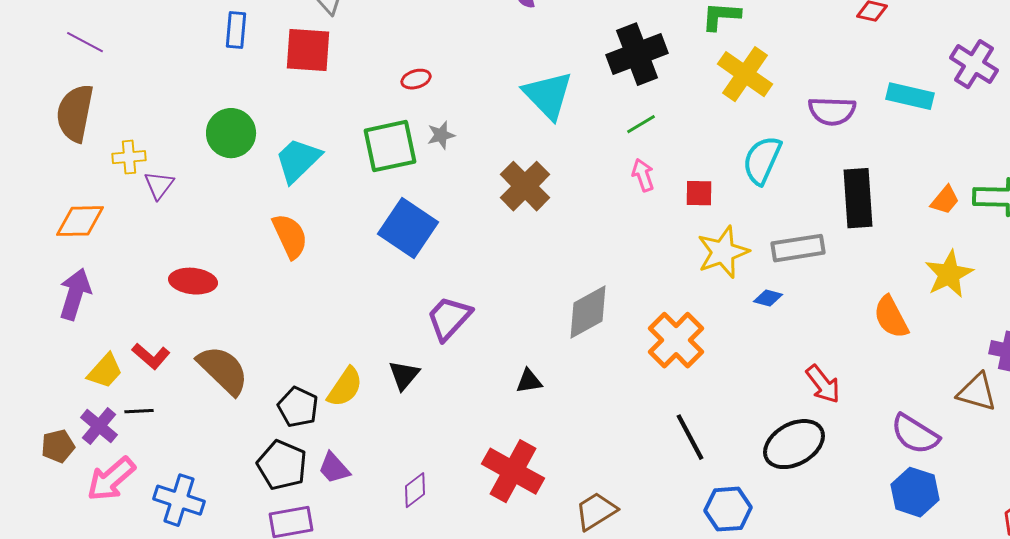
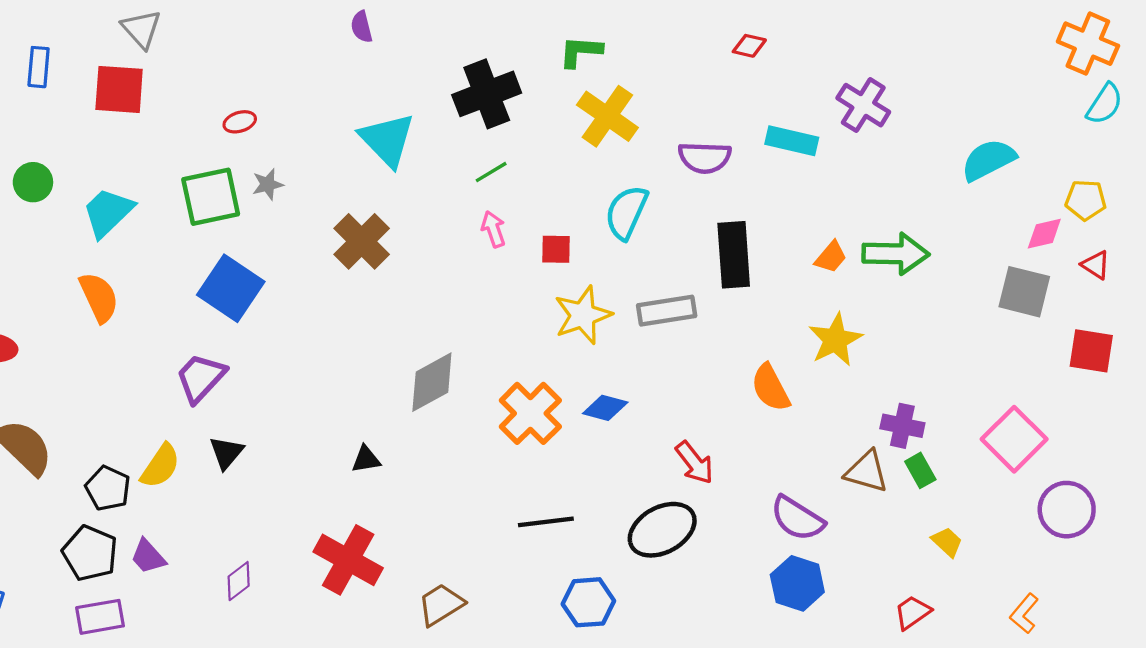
green circle: (231, 133) -> (33, 182), size x0.7
blue diamond: (768, 298) -> (605, 408), moved, size x1.4
purple trapezoid: (449, 318) -> (201, 378), moved
black line: (690, 437) -> (546, 522), turned -69

